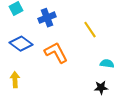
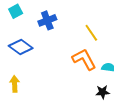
orange L-shape: (56, 53) -> (84, 59), moved

